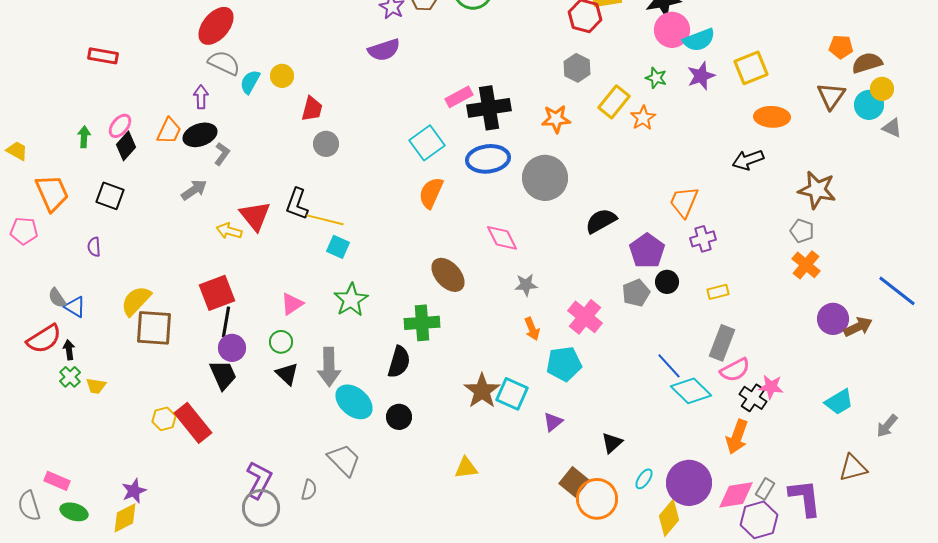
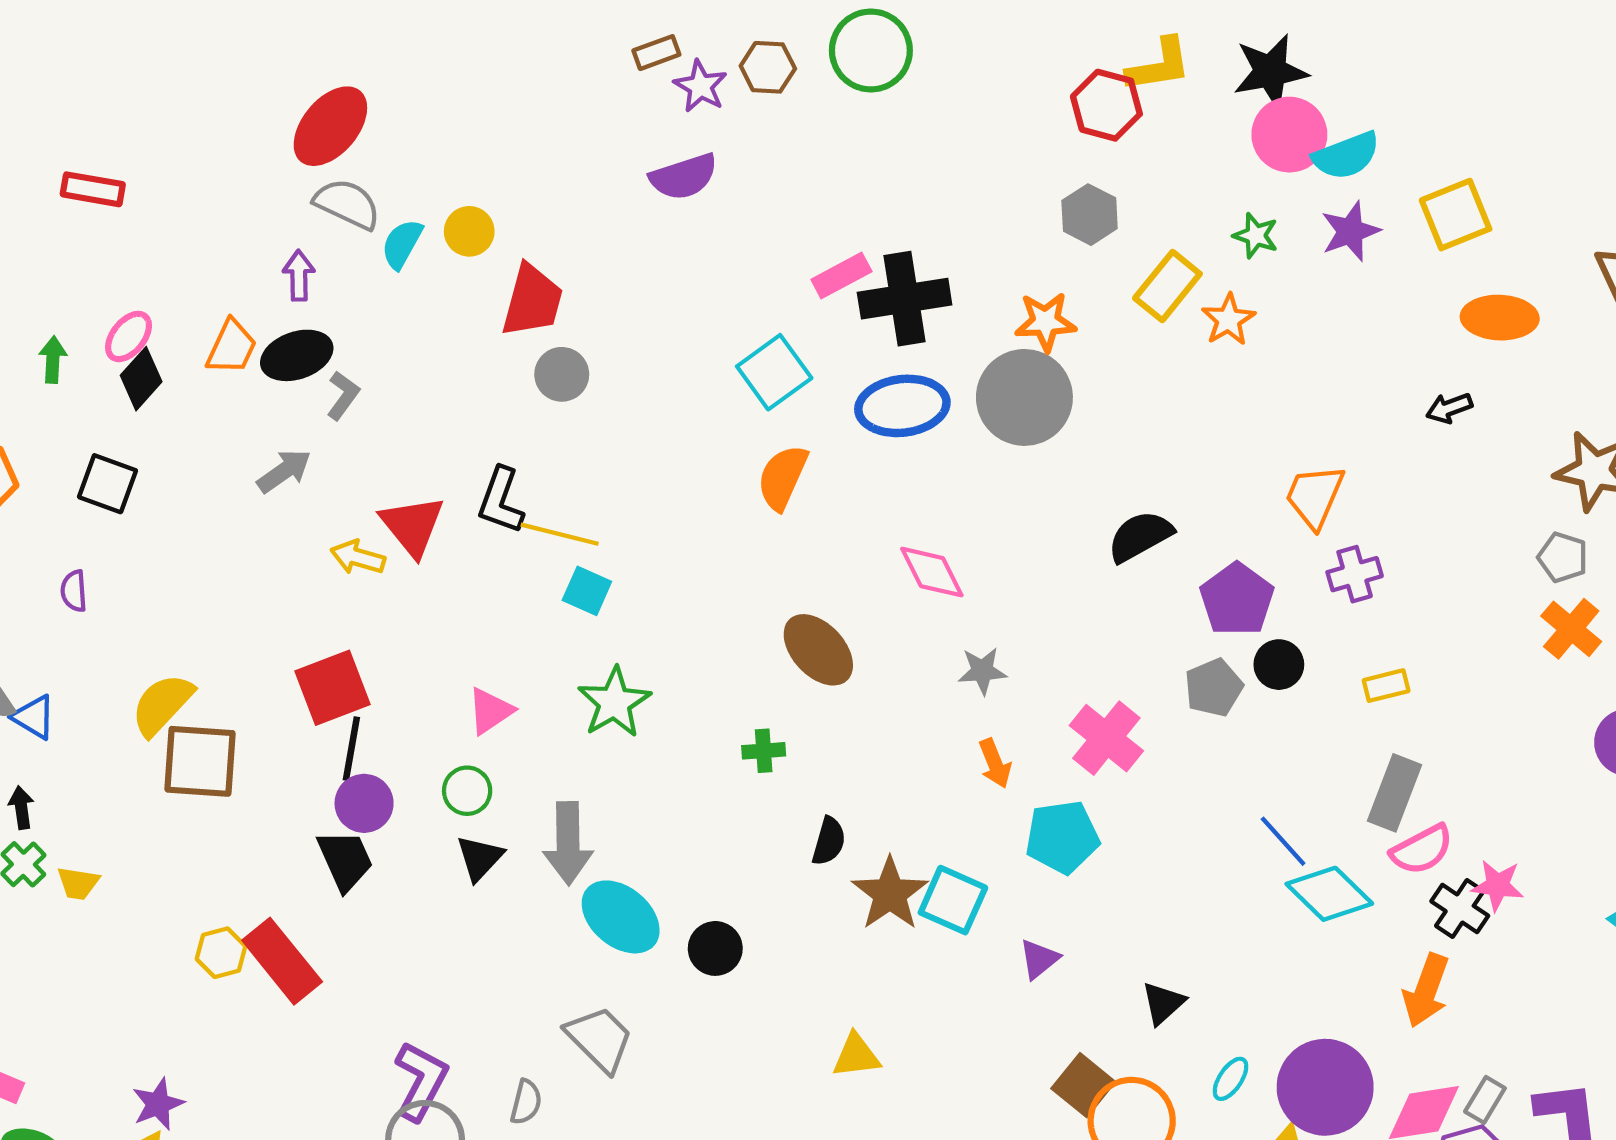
red trapezoid: (312, 109) -> (532, 301), size x1.4
black arrow: (748, 160) -> (1449, 408), size x0.7
gray circle: (545, 178) -> (1024, 397), moved
green cross: (422, 323) -> (764, 751), size x0.6
black semicircle: (399, 362) -> (829, 841), moved, size x0.7
black triangle: (287, 374) -> (480, 858), turned 30

